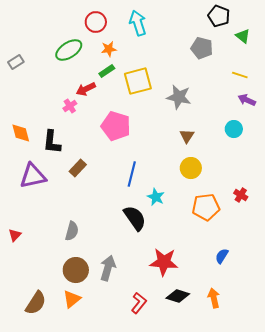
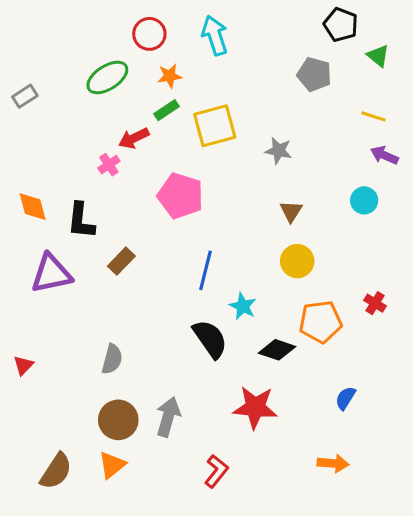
gray star: (179, 97) -> (279, 151), size x0.7
black diamond: (178, 296) -> (277, 350), moved
orange arrow: (214, 298) -> (333, 463), turned 108

